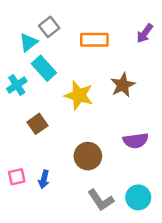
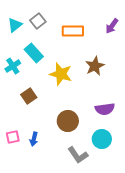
cyan triangle: (28, 42) -> (15, 25), moved
cyan circle: (138, 197) -> (102, 139), moved

